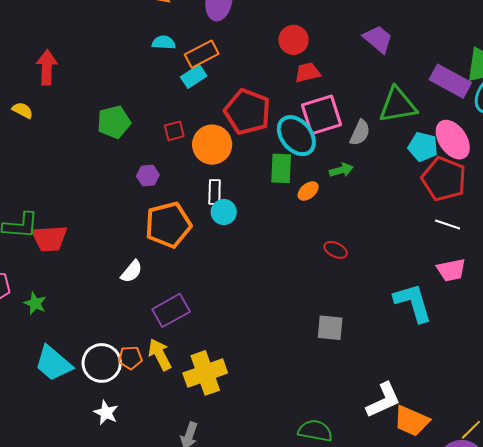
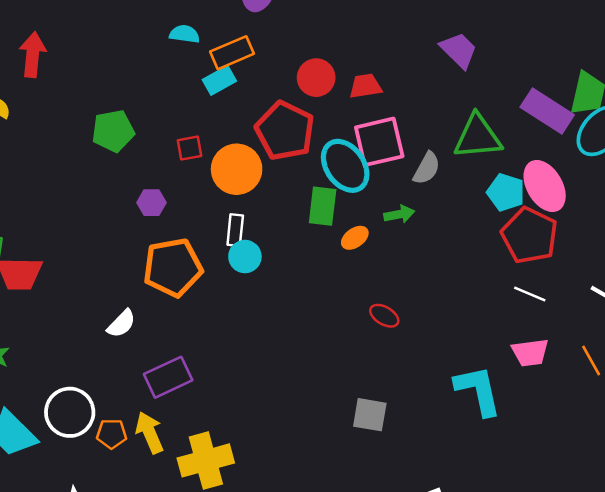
red circle: (294, 40) -> (316, 78), moved
white circle: (102, 363) -> (70, 412), moved

